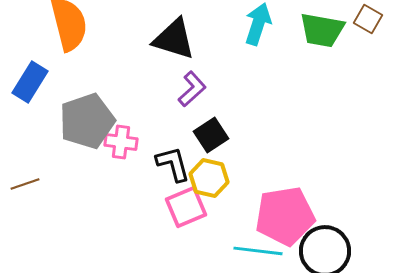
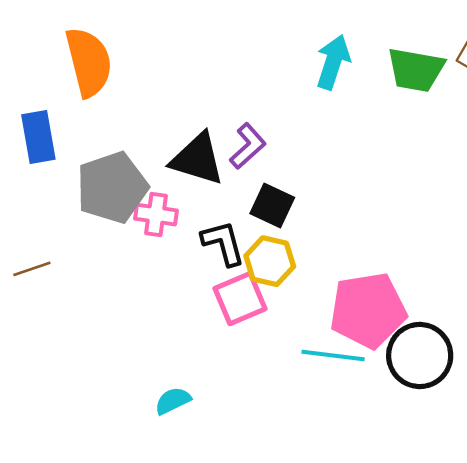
black triangle: (174, 39) -> (197, 159), moved
blue rectangle: (30, 82) -> (38, 137), turned -42
black square: (211, 135) -> (272, 206), turned -32

